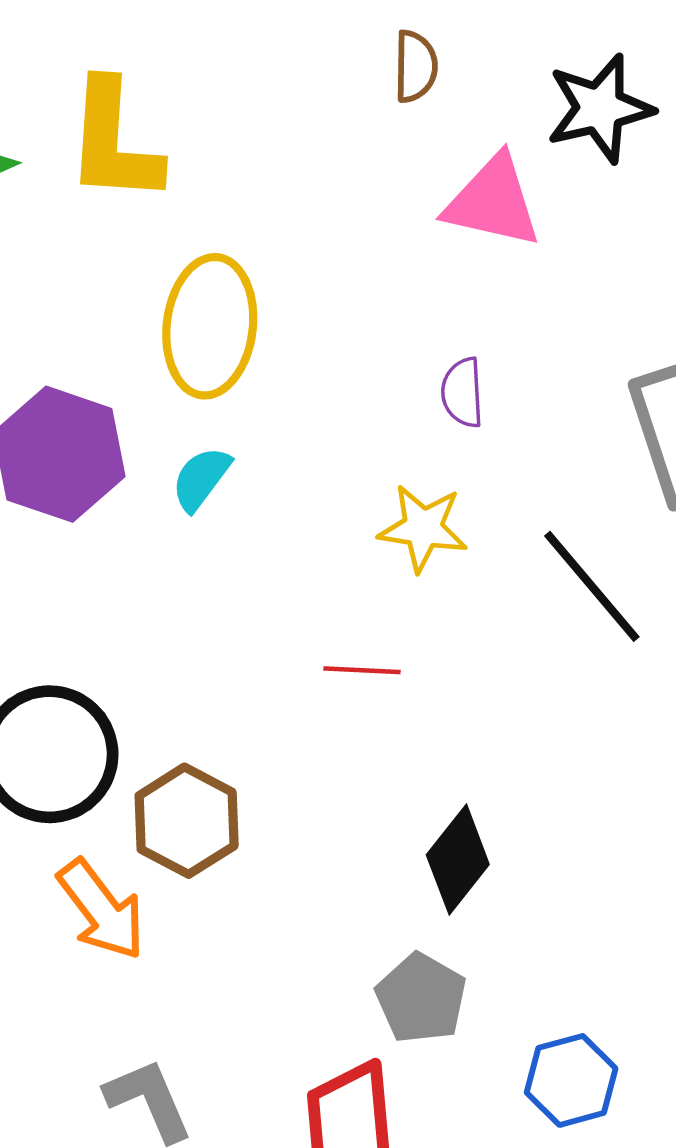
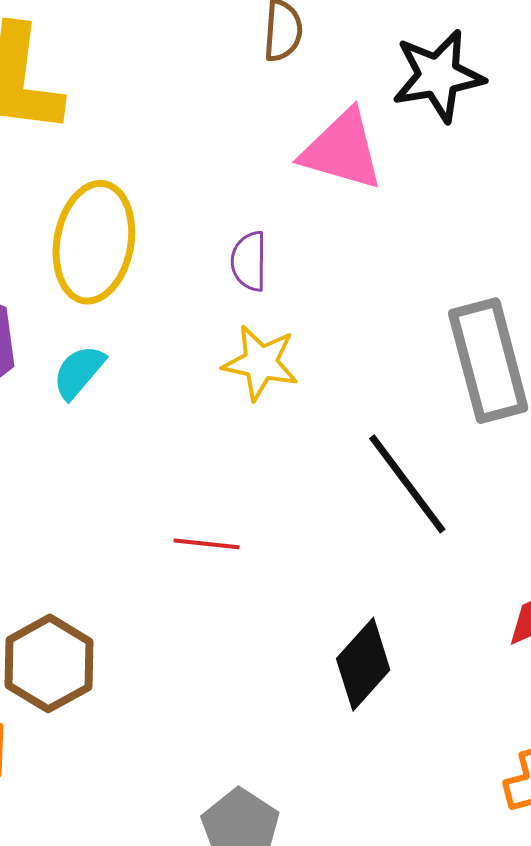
purple semicircle: (462, 393) -> (249, 261), moved
yellow star: (423, 528) -> (261, 363), moved
black diamond: (458, 860) -> (363, 664), moved

